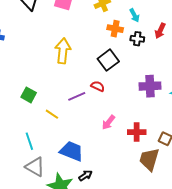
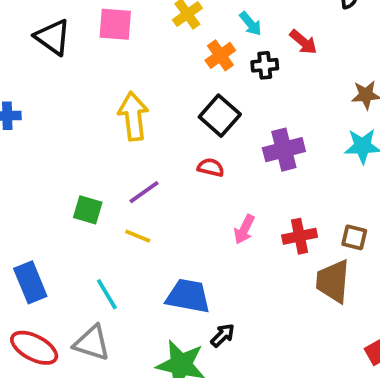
orange cross: (115, 29) -> (220, 55), turned -35
red arrow: (160, 31) -> (303, 42), turned -63
purple cross: (150, 86) -> (284, 150), moved
purple line: (77, 96) -> (144, 192), moved
gray triangle: (35, 167) -> (92, 343), moved

